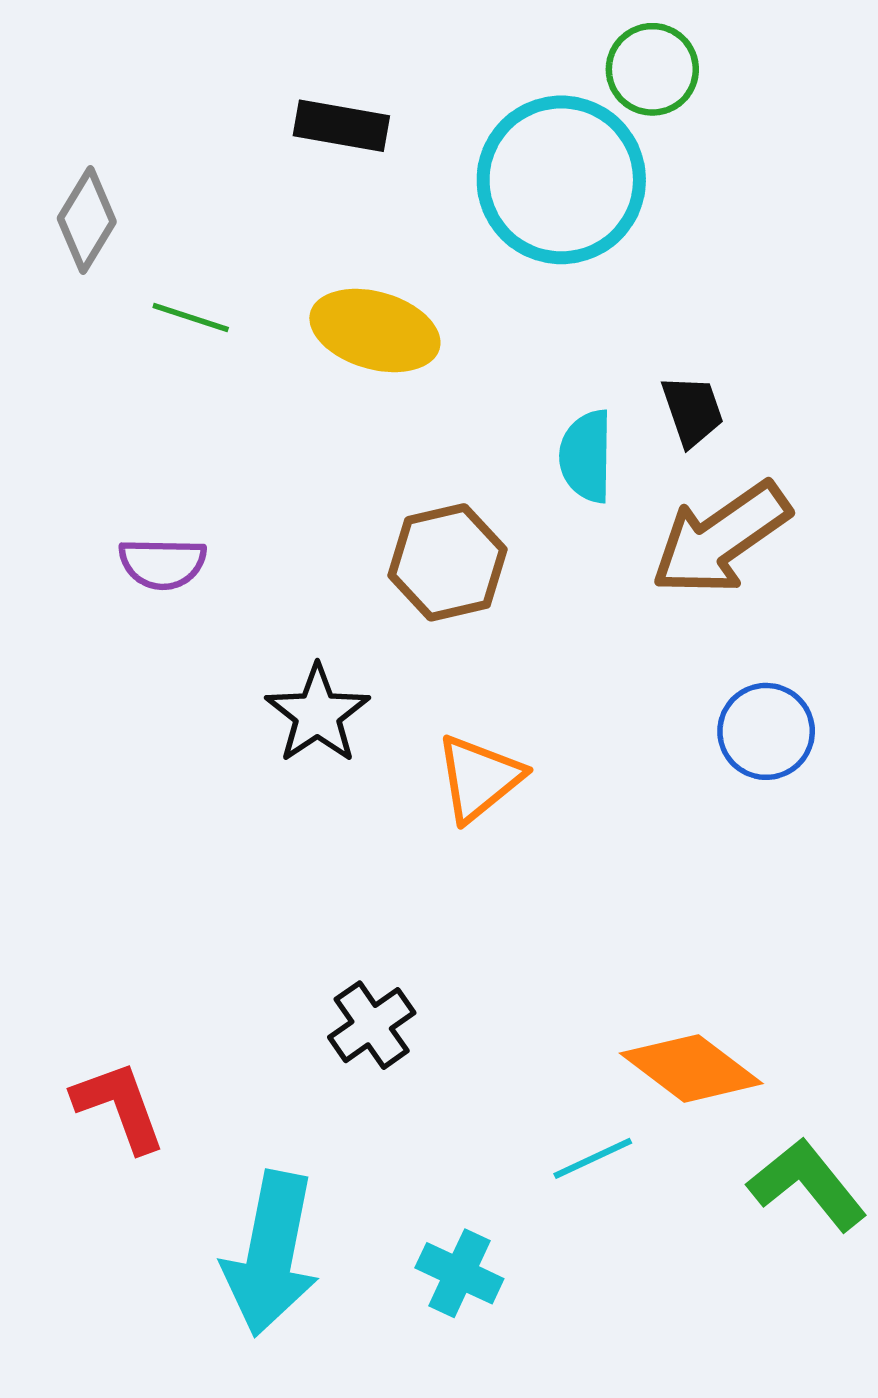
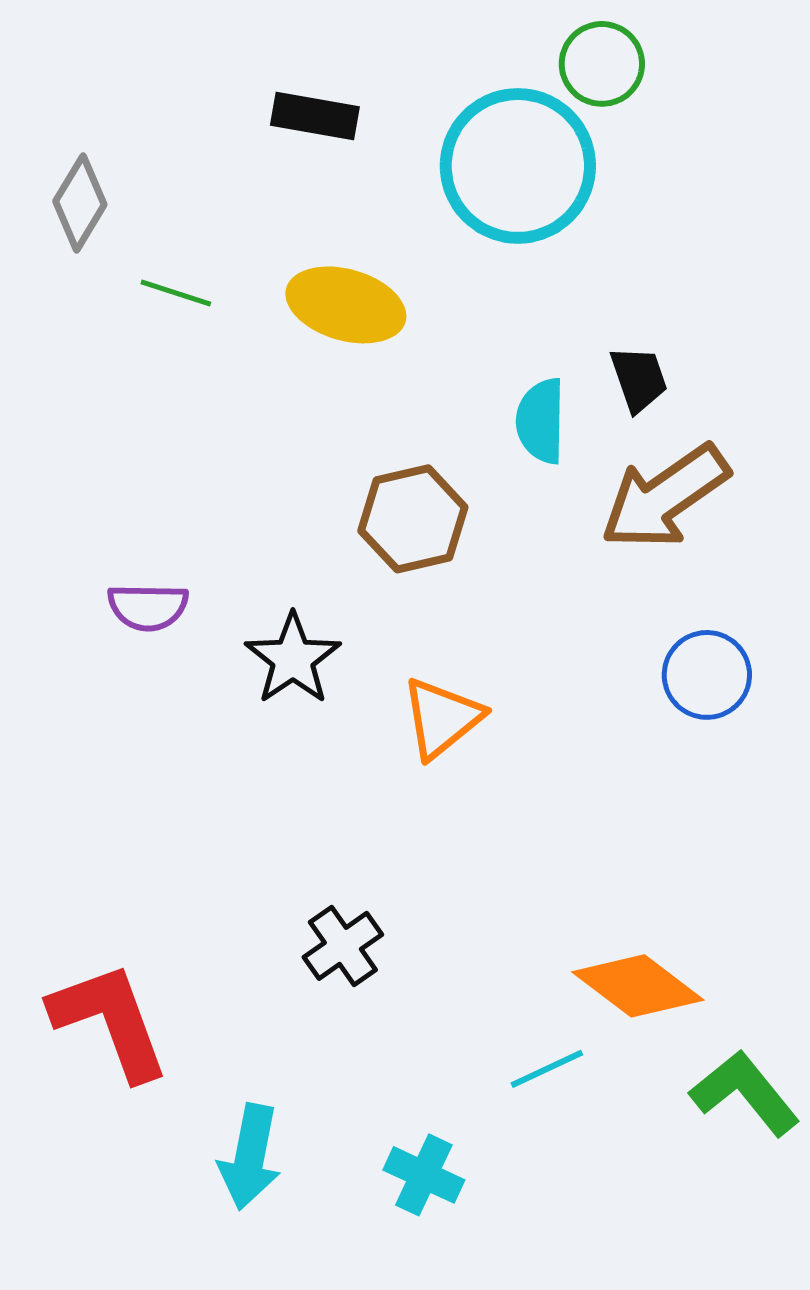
purple semicircle: (163, 563) -> (148, 607), moved
red L-shape: (119, 1106) -> (110, 1021), size x1.4
cyan arrow: (271, 1254) -> (250, 1157), size x0.7

